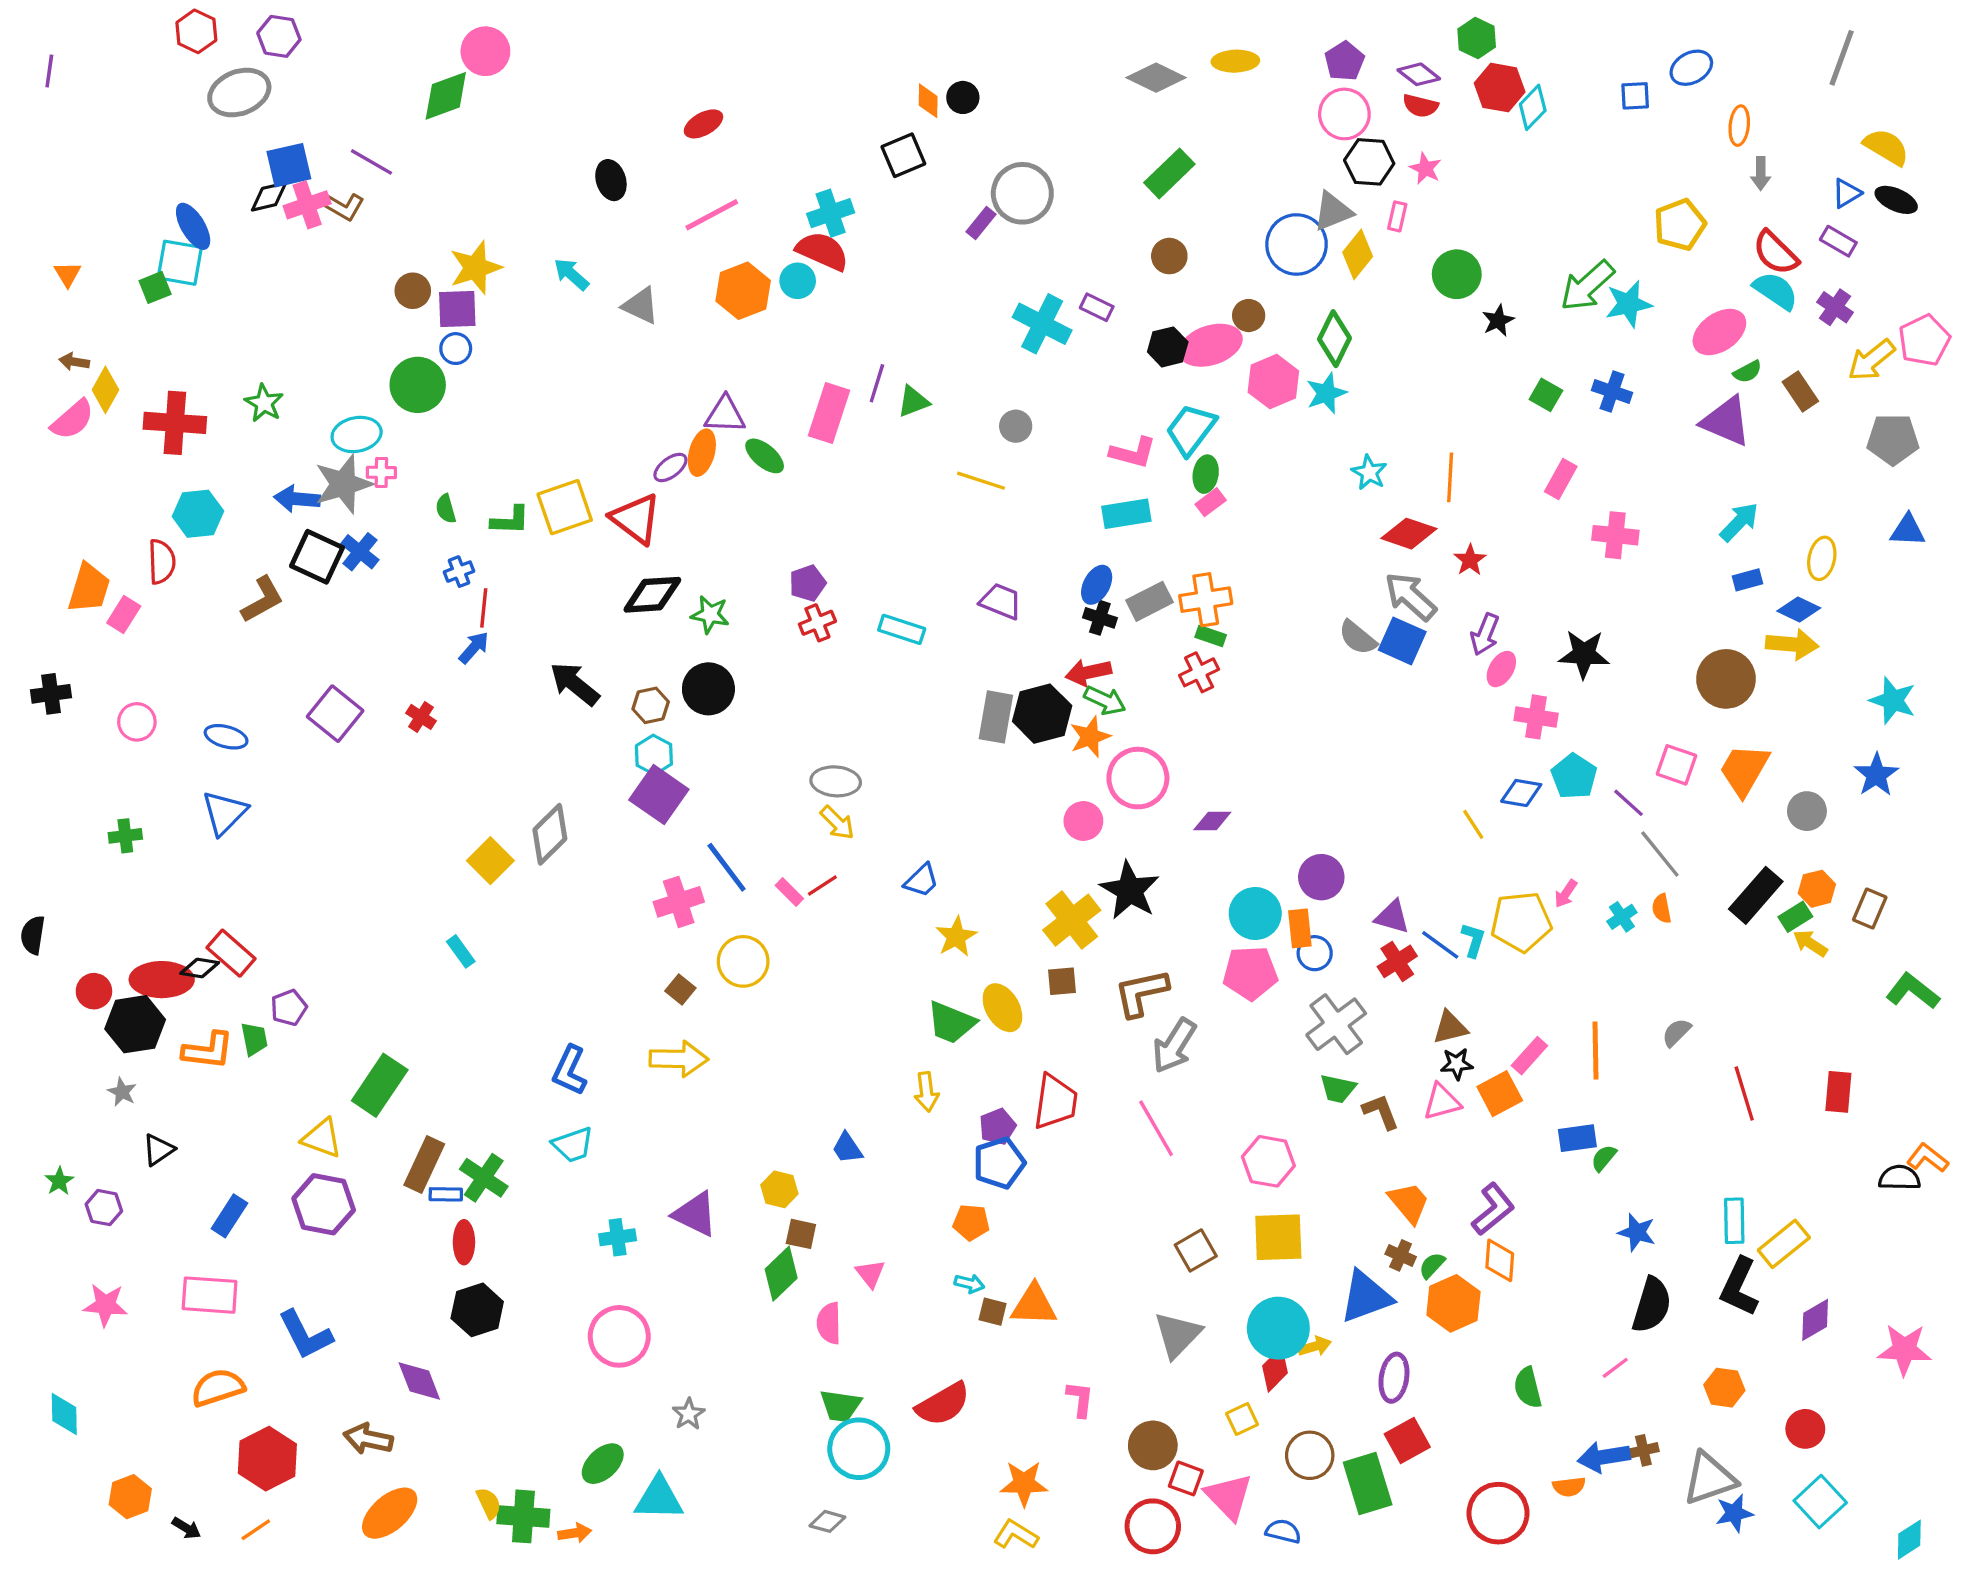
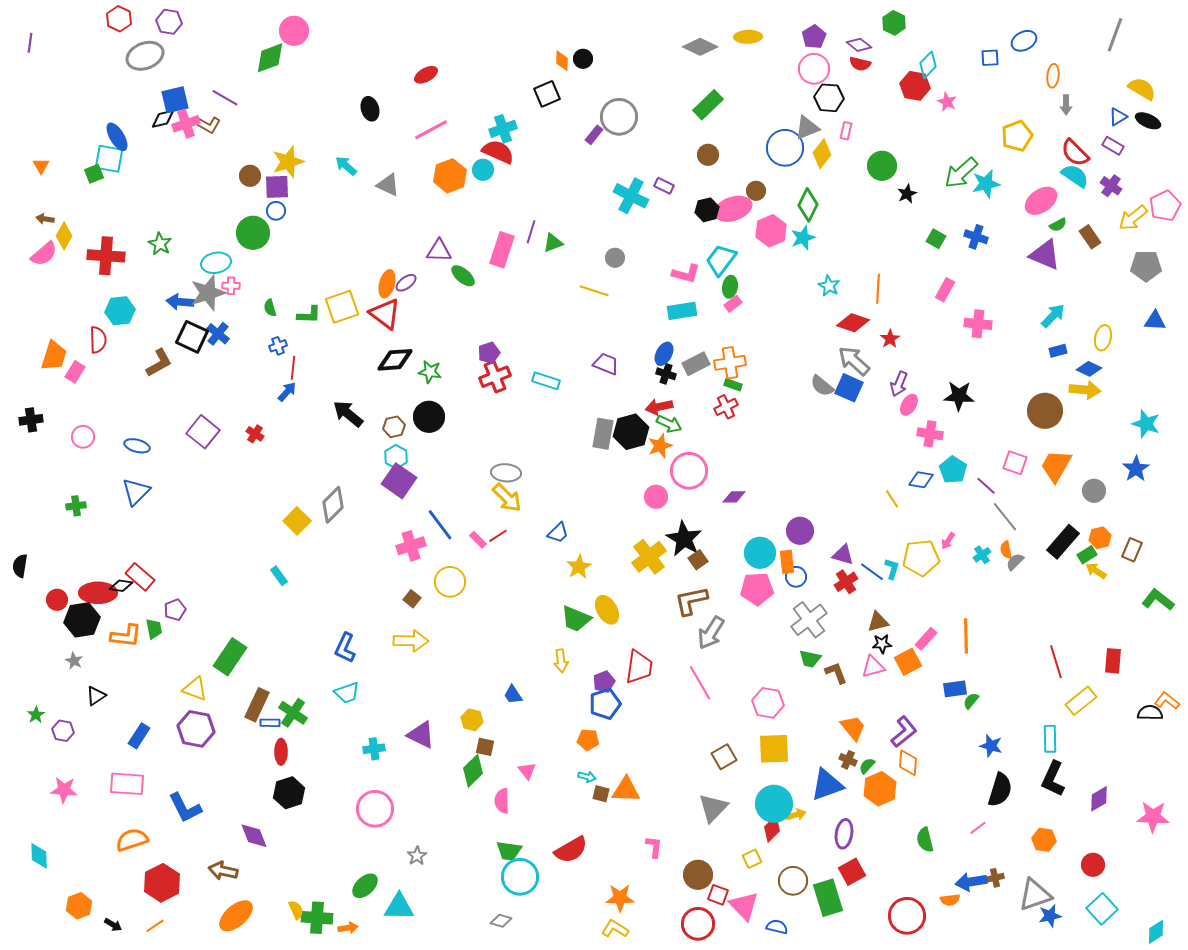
red hexagon: (1500, 88) -> (915, 86), moved
pink star: (1425, 168) -> (947, 102), moved
orange ellipse: (702, 453) -> (387, 284), moved
red cross: (817, 623) -> (495, 377), size x1.4
yellow arrow: (837, 823) -> (507, 498), size x1.4
brown square: (1062, 981) -> (698, 560), moved, turned -30
gray semicircle: (1676, 1032) -> (1015, 562), moved
yellow rectangle: (1784, 1244) -> (1081, 701), moved

